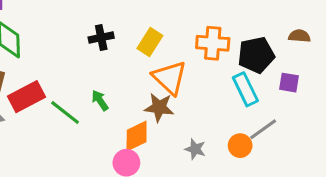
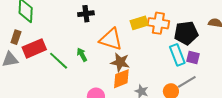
yellow rectangle: (150, 42) -> (139, 23), moved, turned 36
orange triangle: (170, 78) -> (111, 39), moved, turned -30
purple square: (289, 83) -> (193, 58), moved
orange diamond: (137, 136) -> (121, 79), moved

